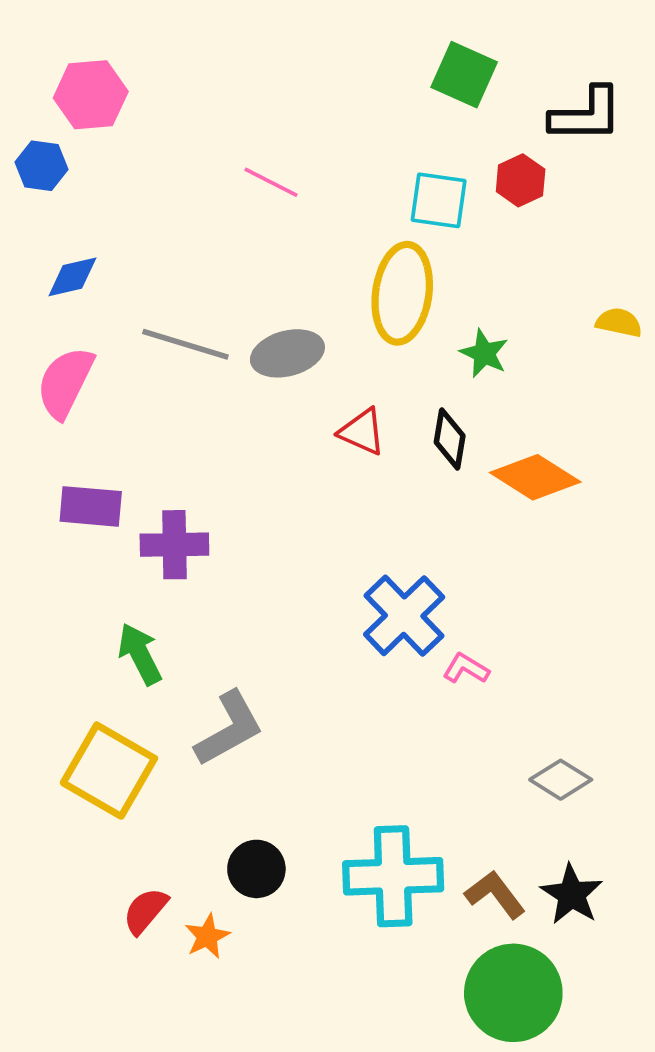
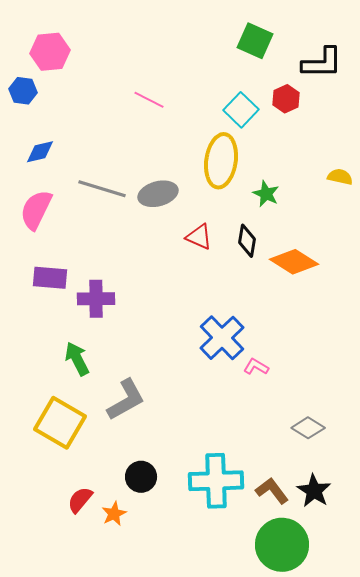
cyan square: (439, 200) -> (241, 110), turned 36

